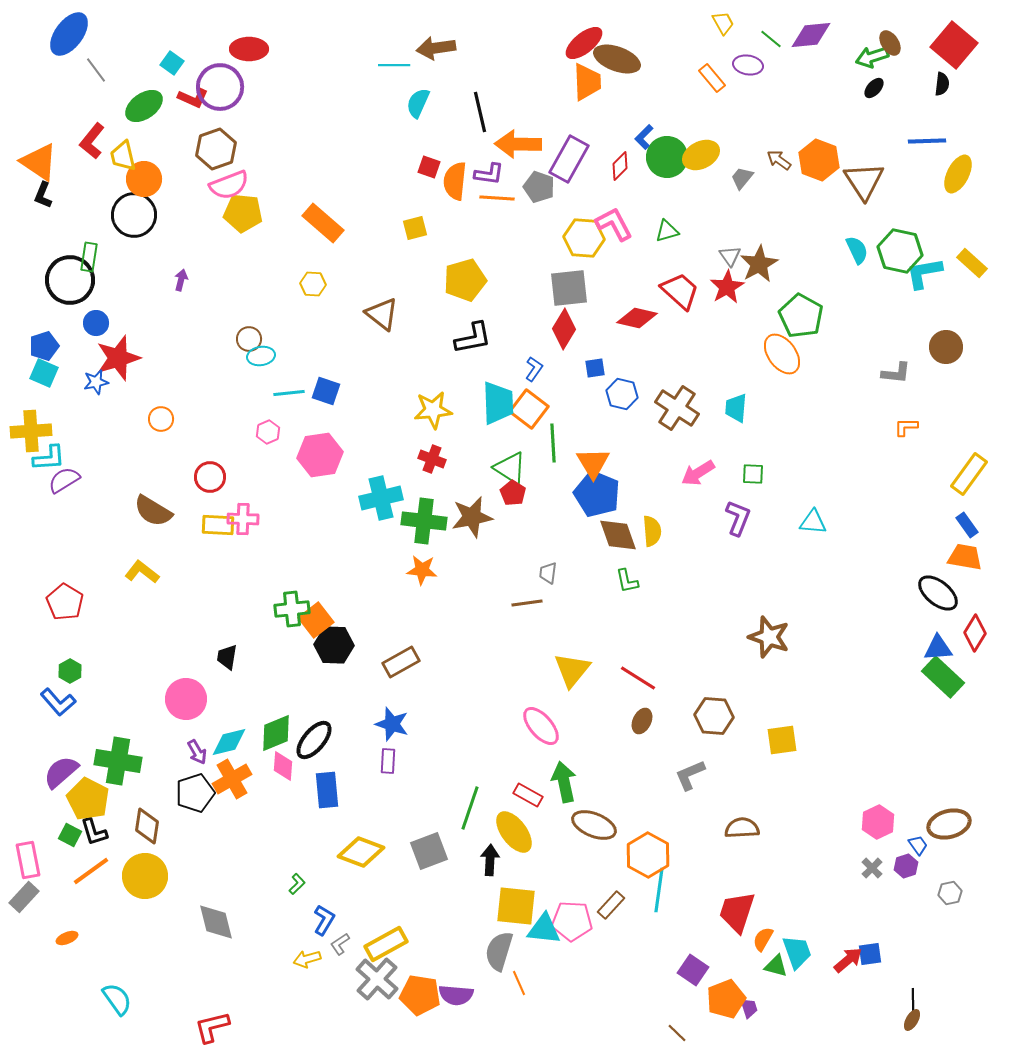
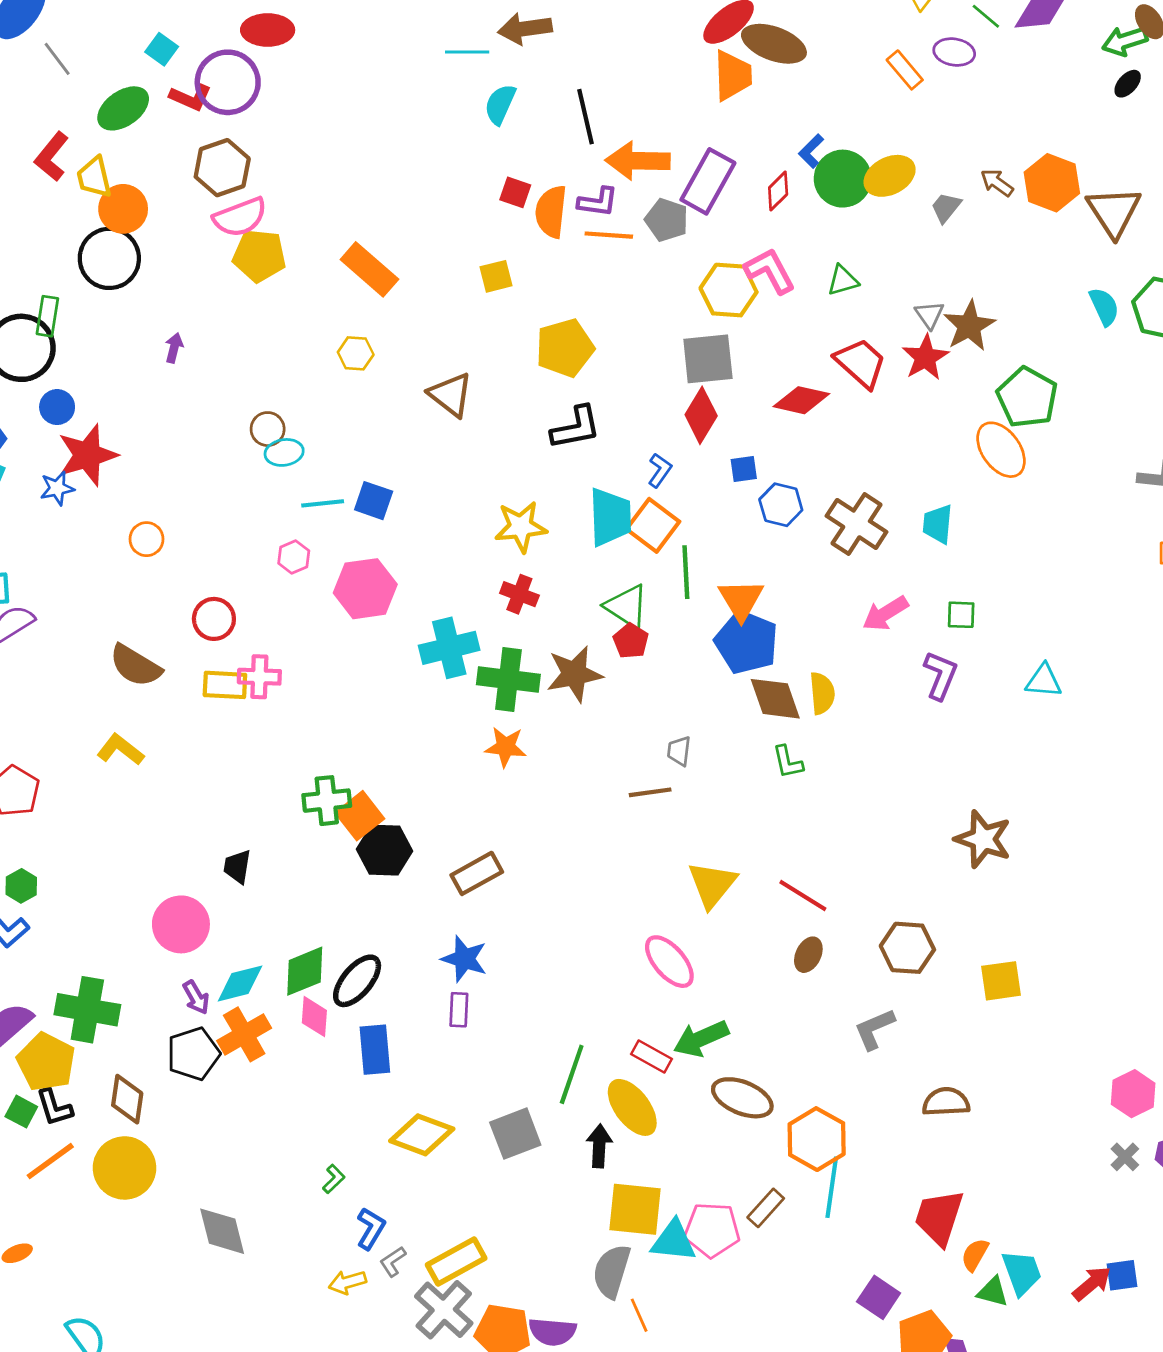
green arrow: (564, 782) -> (701, 1039), turned -102

